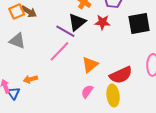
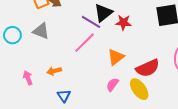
red star: (102, 22) -> (123, 22), moved
blue triangle: (13, 93) -> (64, 96), moved
yellow ellipse: (113, 95) -> (139, 89), turned -30

